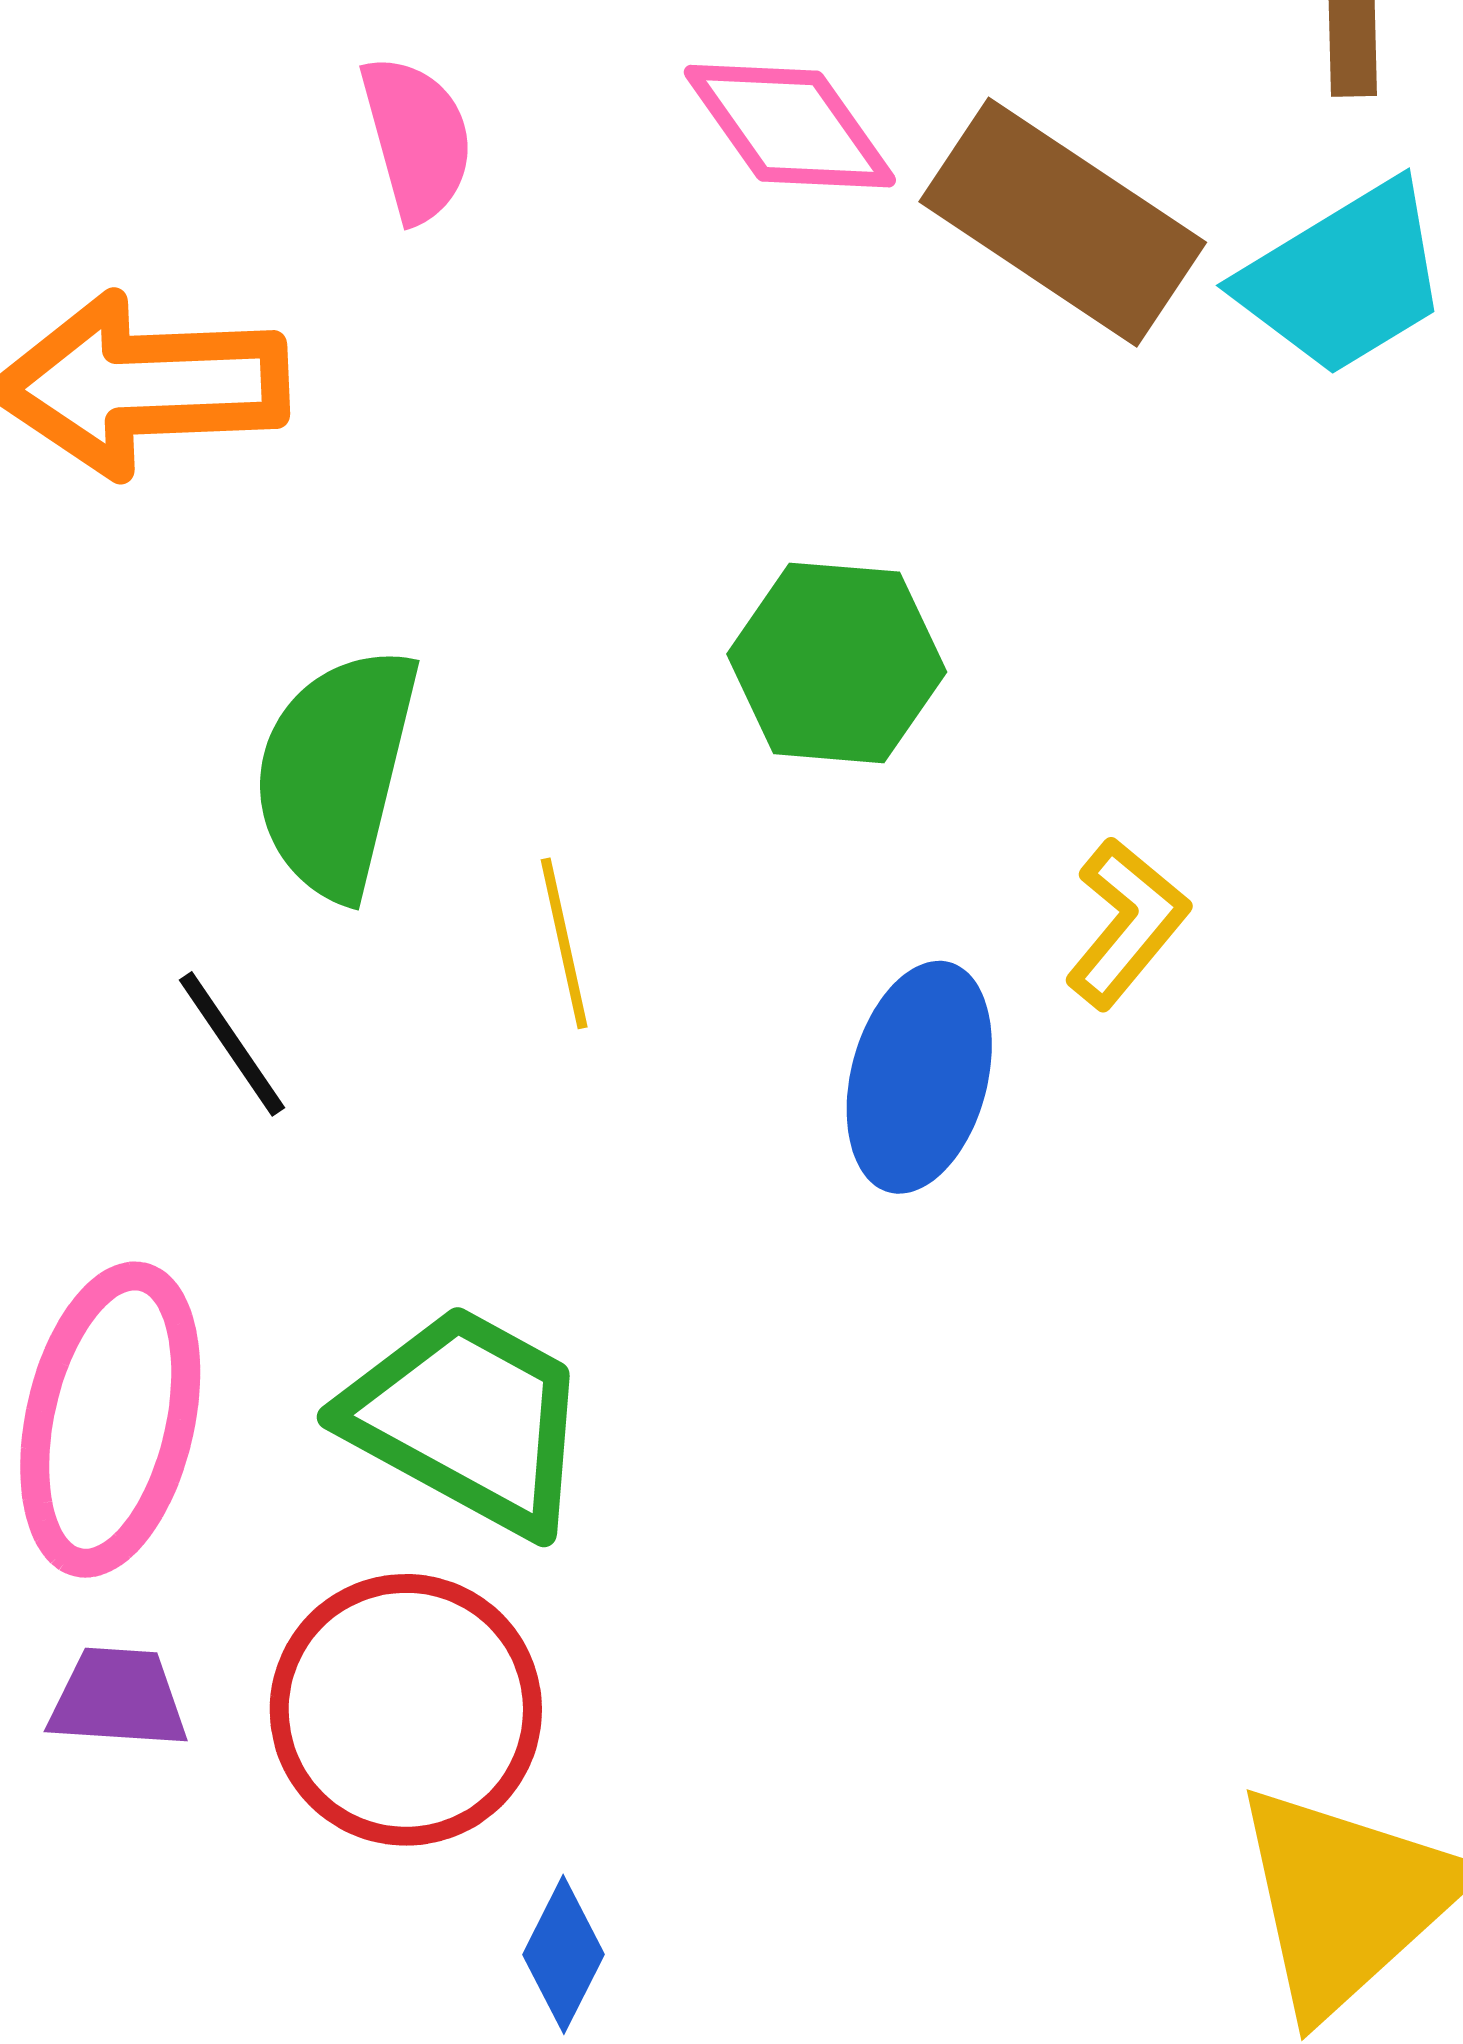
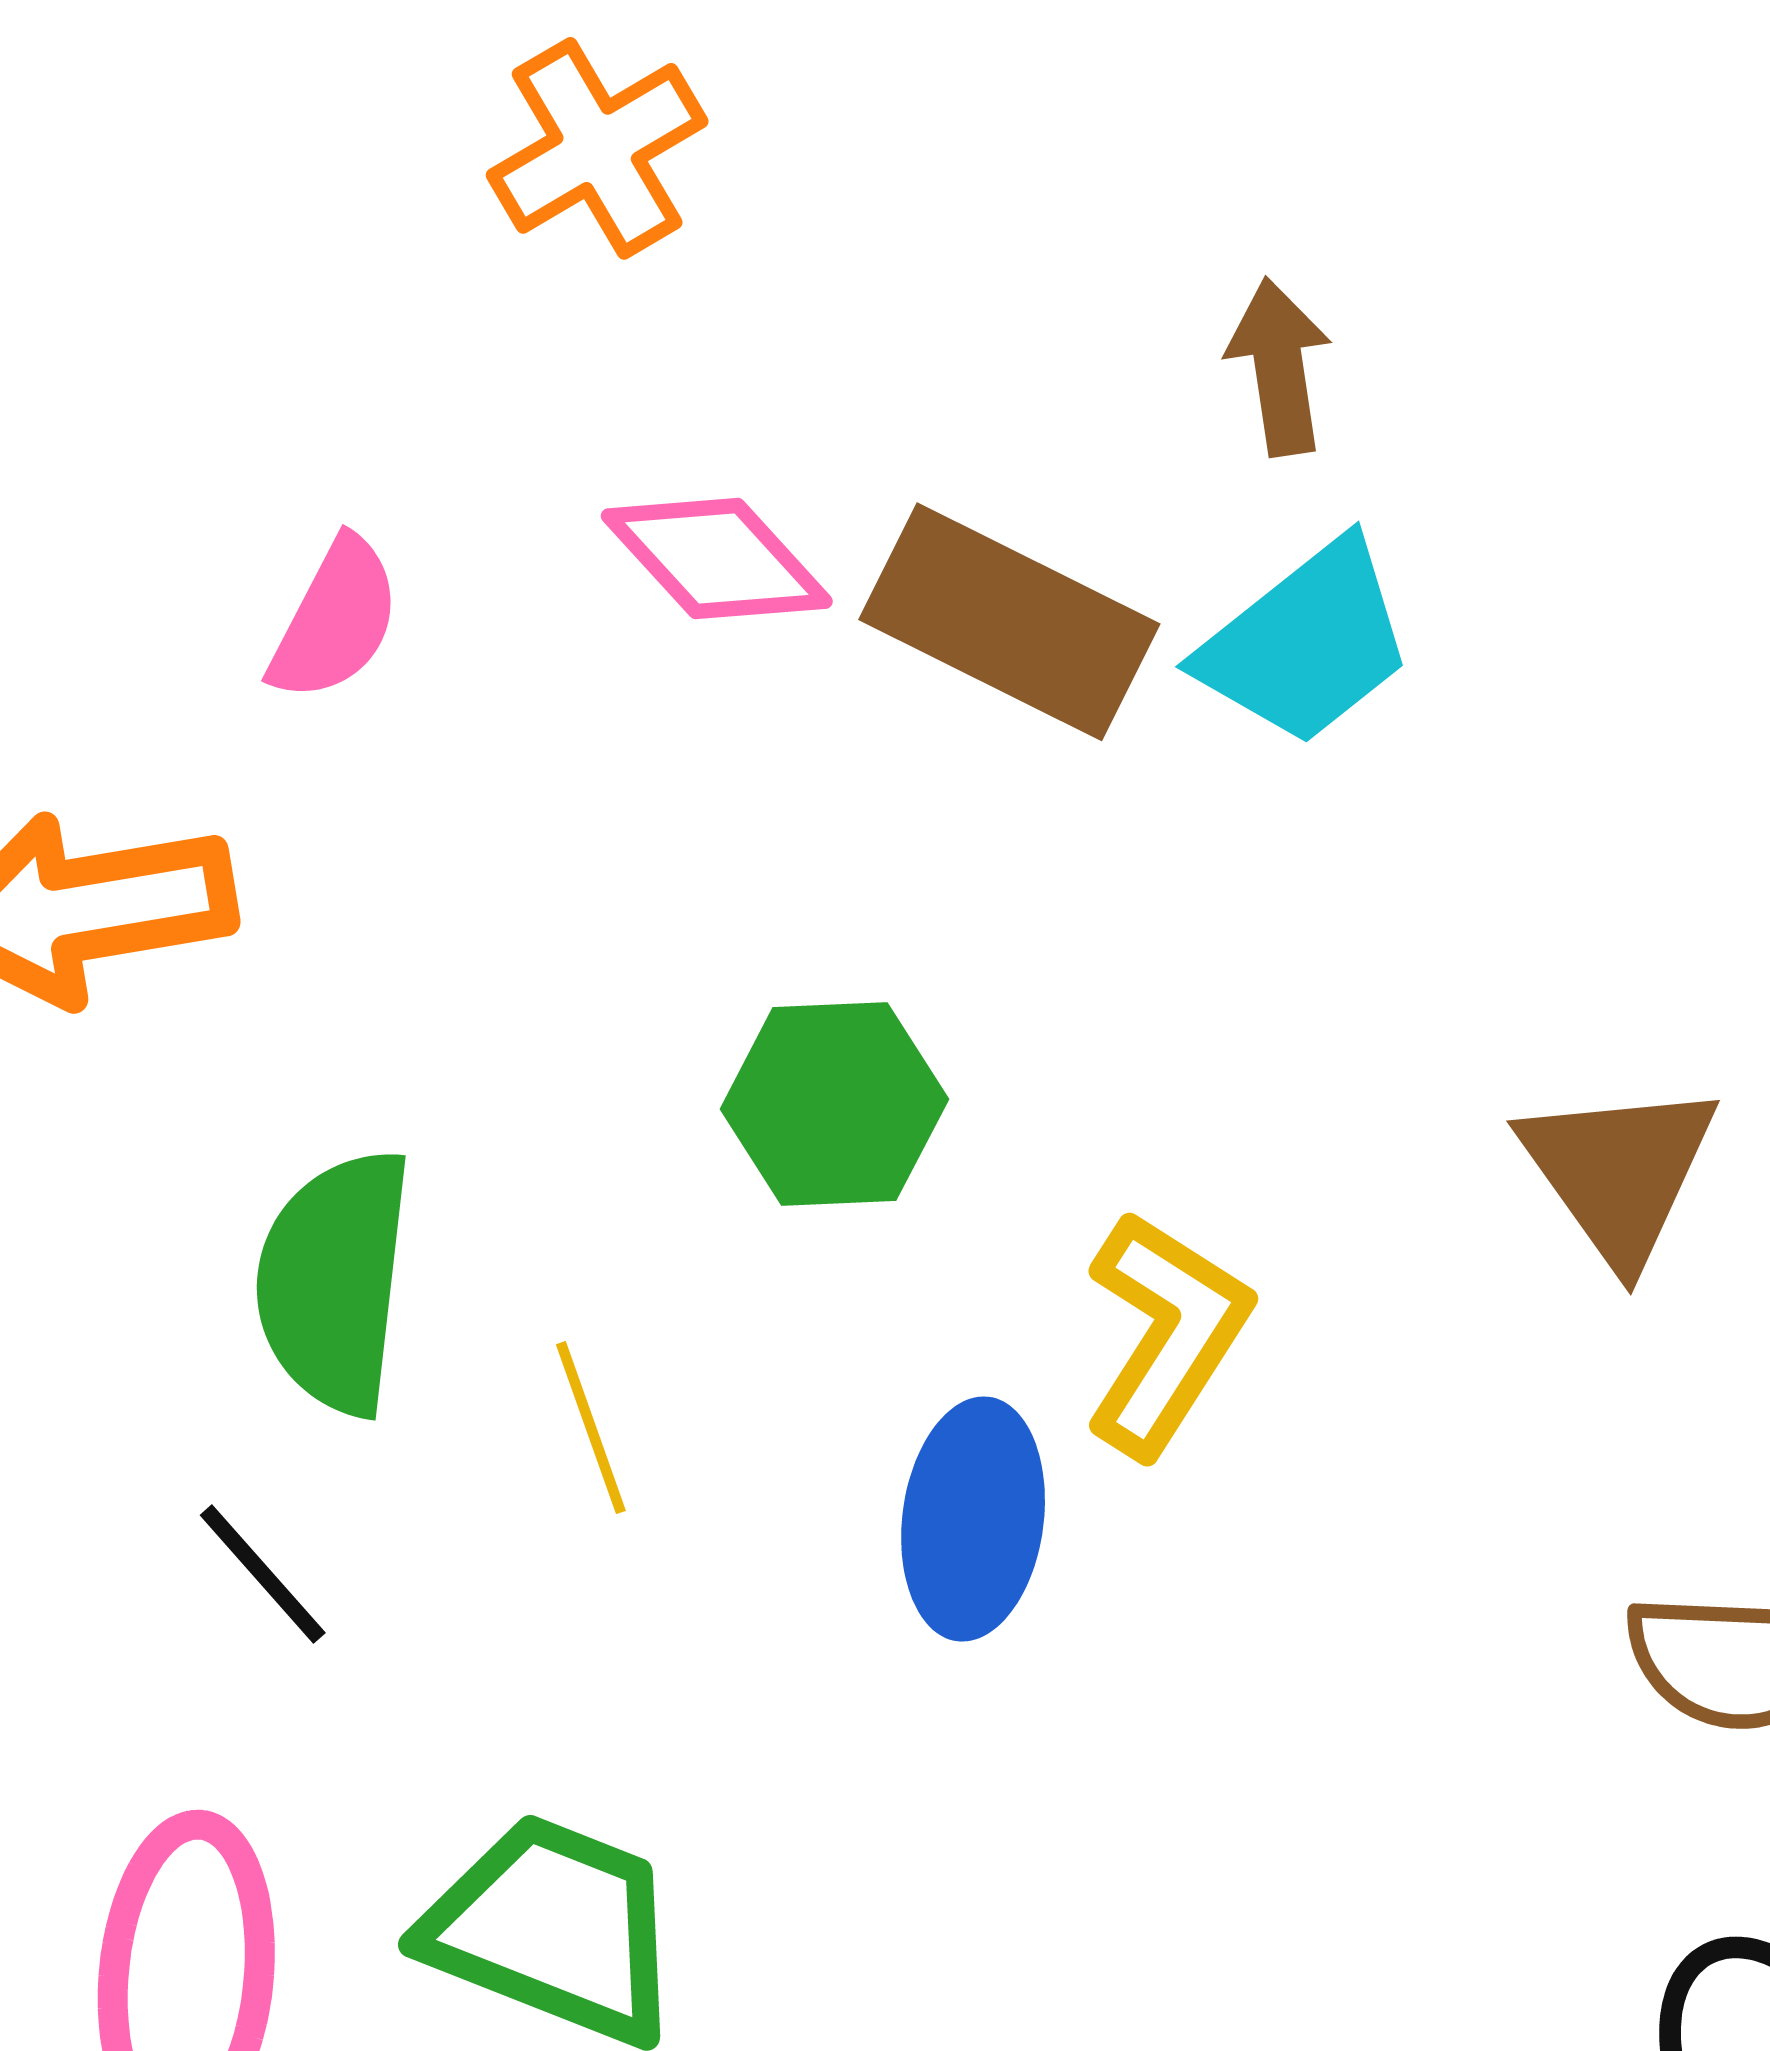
pink semicircle: (417, 139) -> (335, 620), turned 50
yellow L-shape: (1127, 923) -> (1166, 1333), size x1.4

